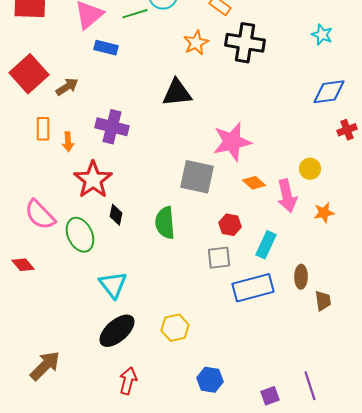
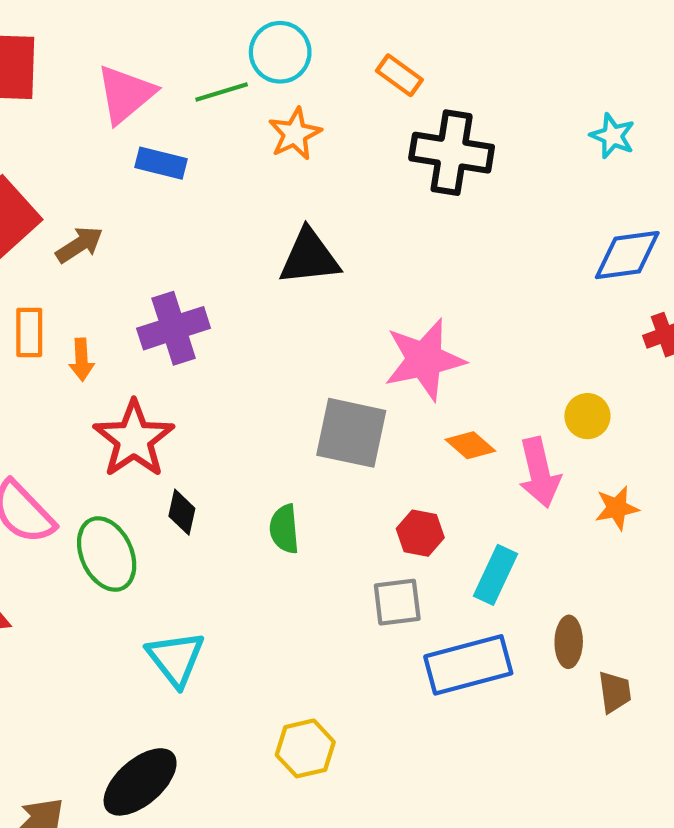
orange star: (196, 43) -> (295, 134), moved
purple cross: (112, 127) -> (174, 328), turned -32
green semicircle: (165, 223) -> (284, 529), size x0.7
black ellipse: (117, 331) -> (140, 782), moved

